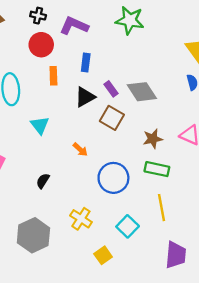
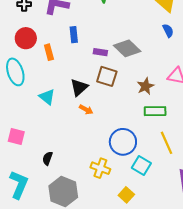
red circle: (41, 45) -> (26, 38), moved
purple rectangle: (111, 89) -> (100, 52), turned -32
black triangle: (85, 97) -> (79, 87), moved
blue circle: (113, 178) -> (123, 142), moved
black semicircle: (43, 181) -> (47, 158), moved

